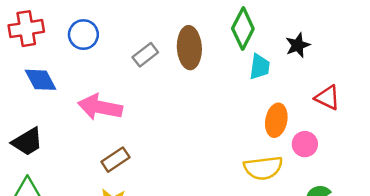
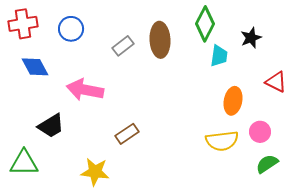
black trapezoid: (27, 142) -> (51, 126), moved
pink circle: (305, 144) -> (260, 132), moved
brown rectangle: (116, 160) -> (127, 134), moved

